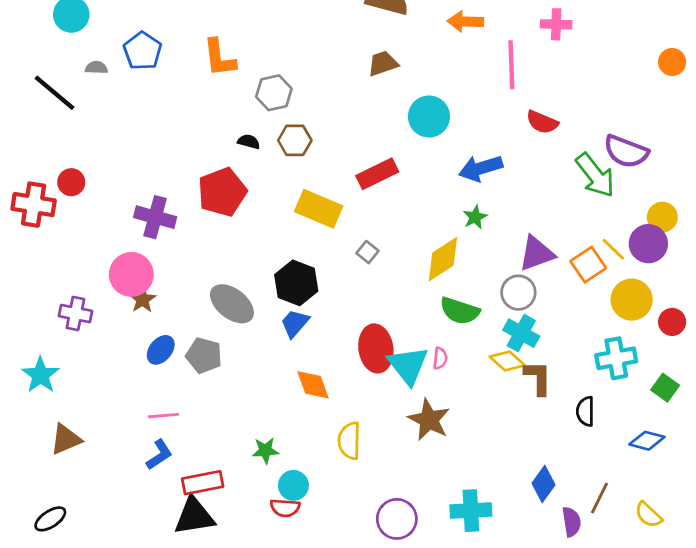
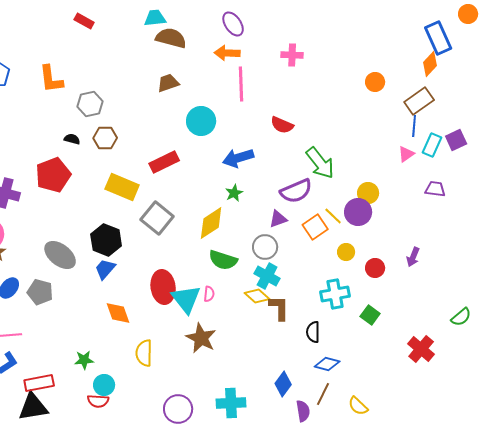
pink line: (511, 65) -> (241, 84), moved
purple semicircle: (626, 151) -> (296, 191), moved, turned -44
gray square: (367, 252) -> (157, 218), size x2.0
purple triangle: (537, 253) -> (278, 219), size x0.7
yellow circle: (632, 300) -> (346, 252), size x0.6
blue diamond: (647, 441) -> (327, 364), moved

